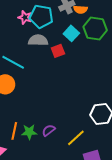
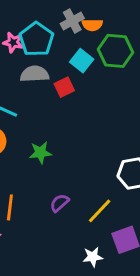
cyan pentagon: (41, 16) -> (36, 39), turned 30
green star: (29, 132) -> (40, 153), moved

